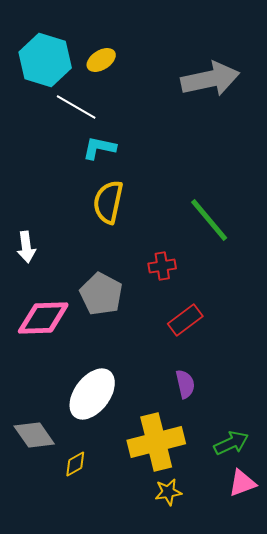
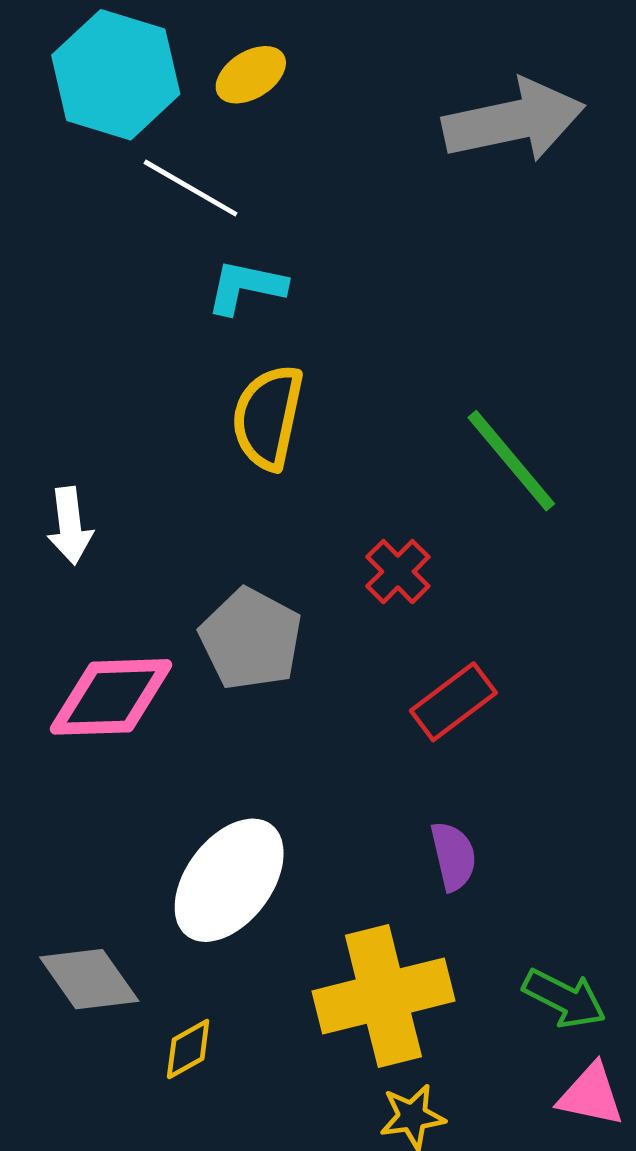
red cross: (162, 266) -> (398, 572), turned -36
green arrow: (231, 443) -> (564, 998), turned 52
pink triangle: (242, 483) -> (591, 1095), turned 32

